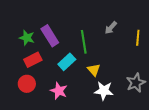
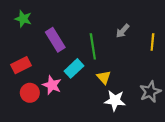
green star: (27, 38) -> (23, 19), moved
red rectangle: (33, 60) -> (21, 65), moved
pink star: (59, 91) -> (52, 85), moved

